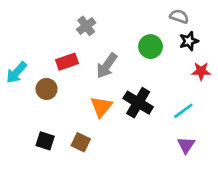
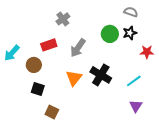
black star: (189, 41) -> (130, 33), moved
black square: (45, 141) -> (38, 89), moved
brown square: (81, 142) -> (52, 112), moved

